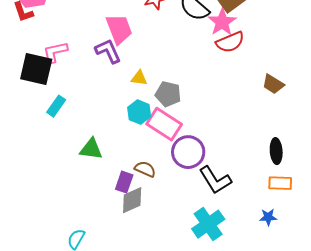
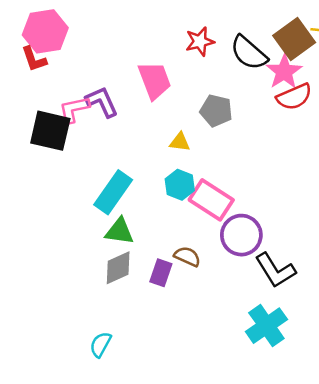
purple L-shape: (108, 51) -> (102, 102), moved
gray pentagon: (168, 94) -> (216, 111), moved
cyan rectangle: (56, 106) -> (113, 192), moved, size x1.6
gray diamond: (132, 200) -> (118, 268), moved

